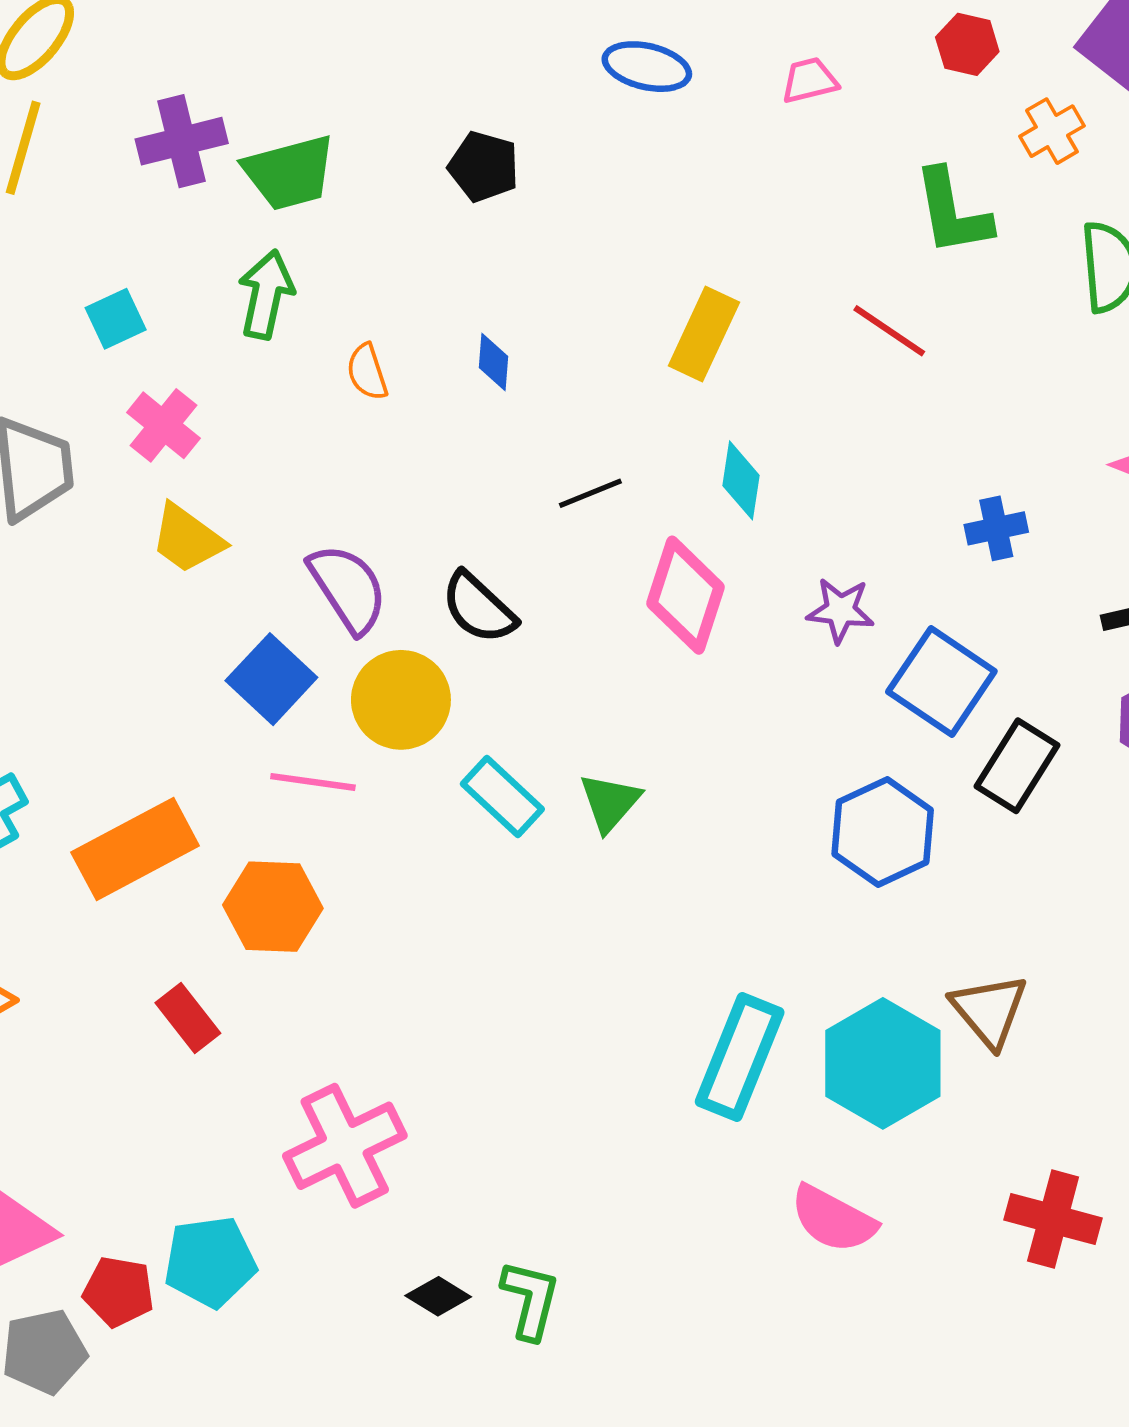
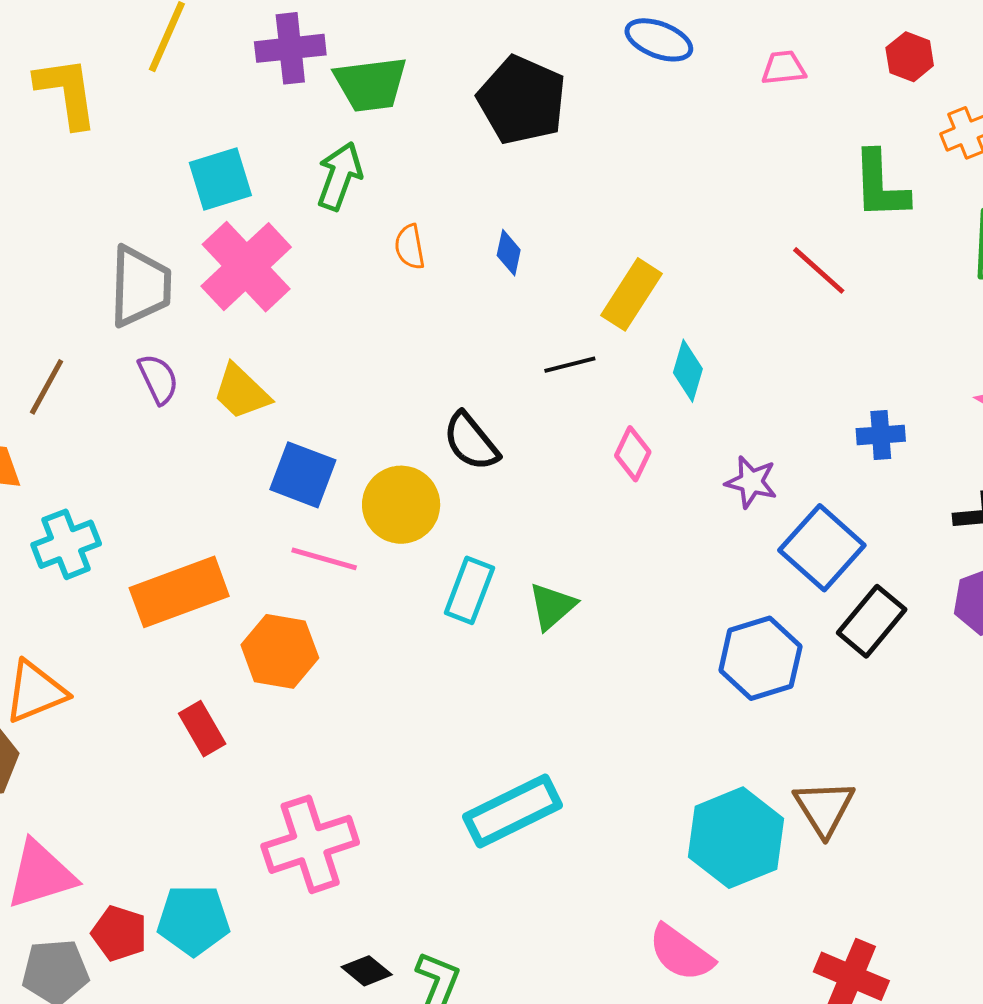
black pentagon: (484, 167) -> (522, 100), size x1.6
cyan square: (116, 319) -> (220, 179), size x1.4
yellow rectangle: (704, 334) -> (632, 294), moved
pink cross: (163, 425) -> (246, 267), size x1.6
yellow trapezoid: (187, 539) -> (241, 392), moved
purple semicircle: (348, 588) -> (158, 379), moved, size x0.7
pink diamond: (685, 595) -> (633, 454), size x0.6
blue square: (271, 679) -> (303, 475), turned -30
cyan rectangle: (502, 797) -> (469, 590), turned 60
cyan rectangle: (740, 1057) -> (513, 811), moved, turned 34

